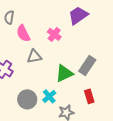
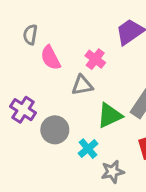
gray triangle: (34, 56) -> (82, 85), moved
gray circle: (27, 99) -> (55, 130), moved

